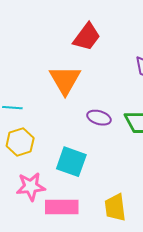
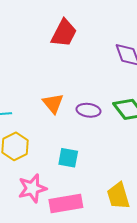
orange triangle: (65, 80) -> (53, 103), moved, size x0.7
cyan square: (71, 162) -> (68, 158), size x0.7

